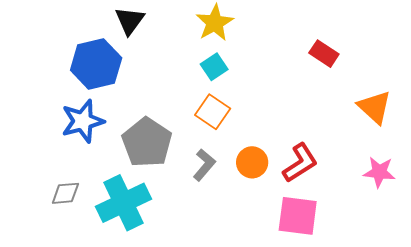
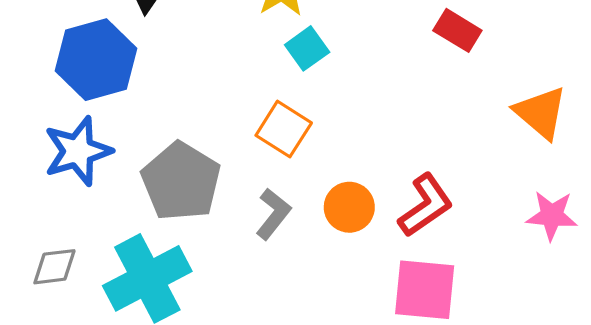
cyan square: (214, 67) -> (307, 48), moved

